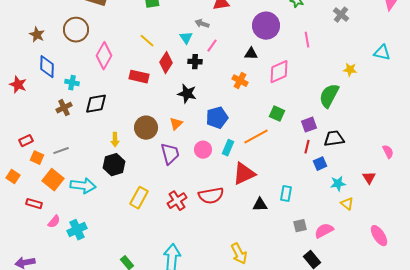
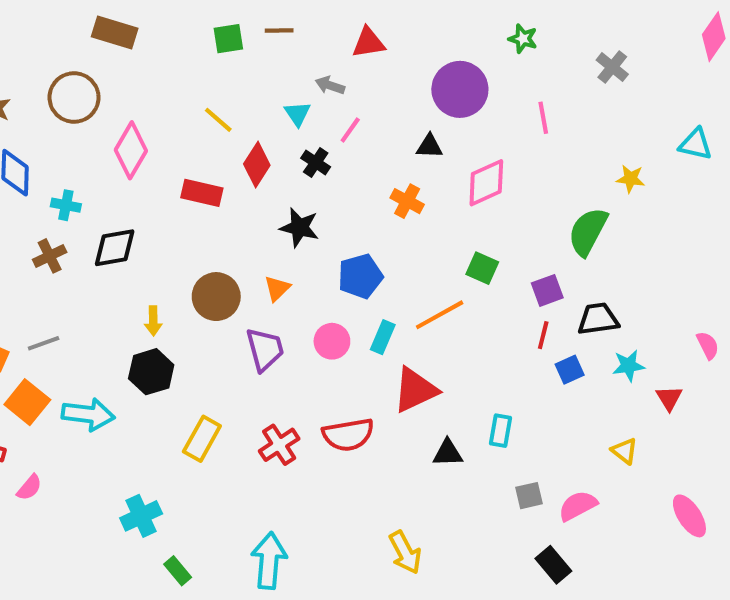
black cross: (195, 62) -> (316, 162), turned 32
cyan star: (338, 184) -> (628, 366), moved
cyan cross: (77, 230) -> (141, 516), moved

